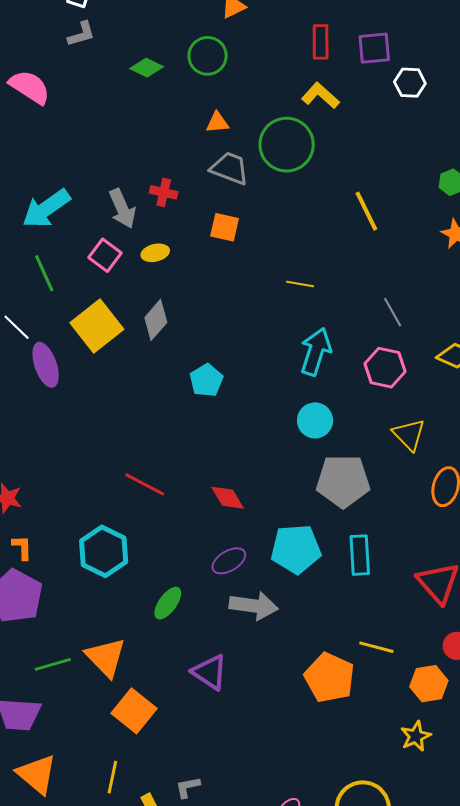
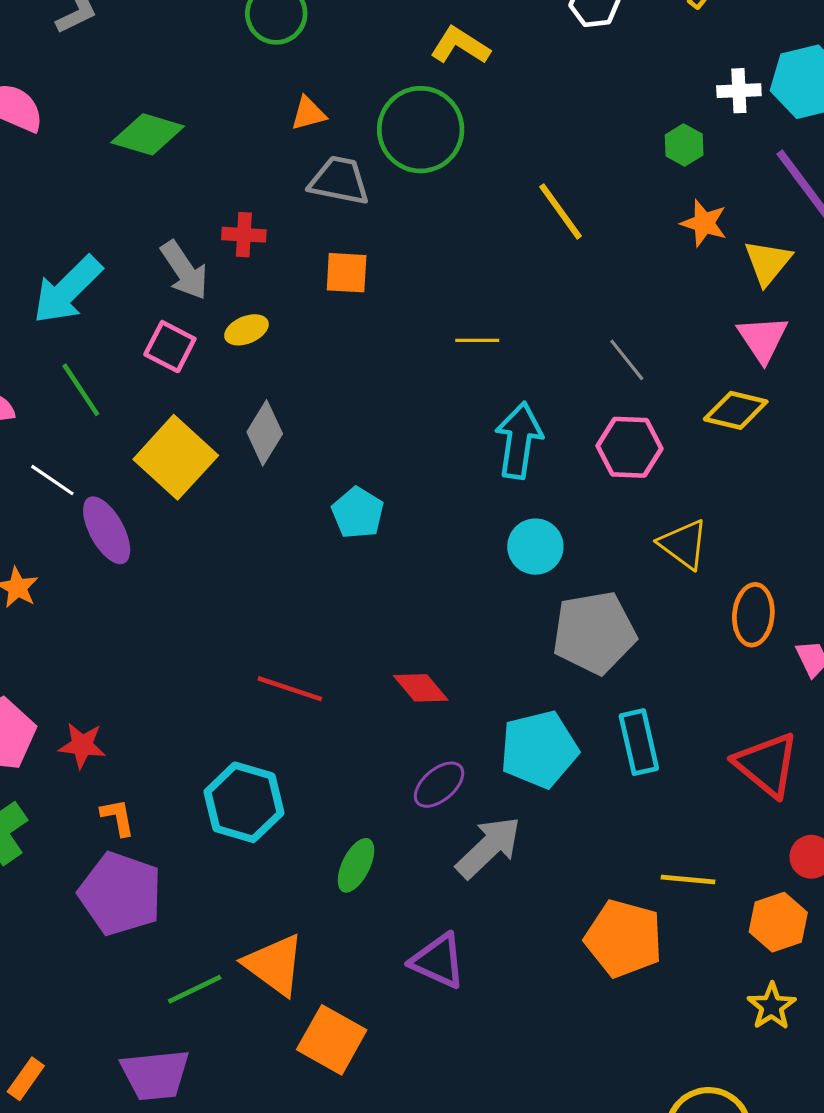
green diamond: (147, 68) -> (148, 134), moved, size x1.4
gray arrow: (254, 606) -> (489, 847), turned -42

